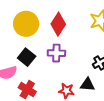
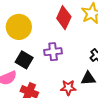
red diamond: (58, 24) -> (64, 18), moved

